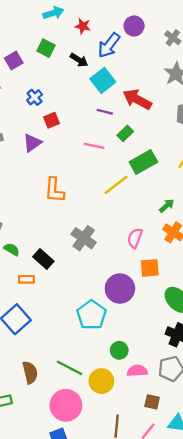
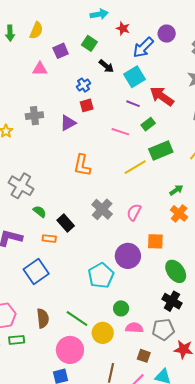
black arrow: (79, 60) -> (106, 66), moved
blue cross: (35, 97) -> (83, 85), moved
pink semicircle: (135, 238) -> (134, 212), moved

